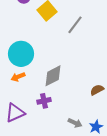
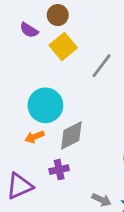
cyan circle: (21, 54) -> (45, 105), moved
orange arrow: (18, 77) -> (34, 137), moved

